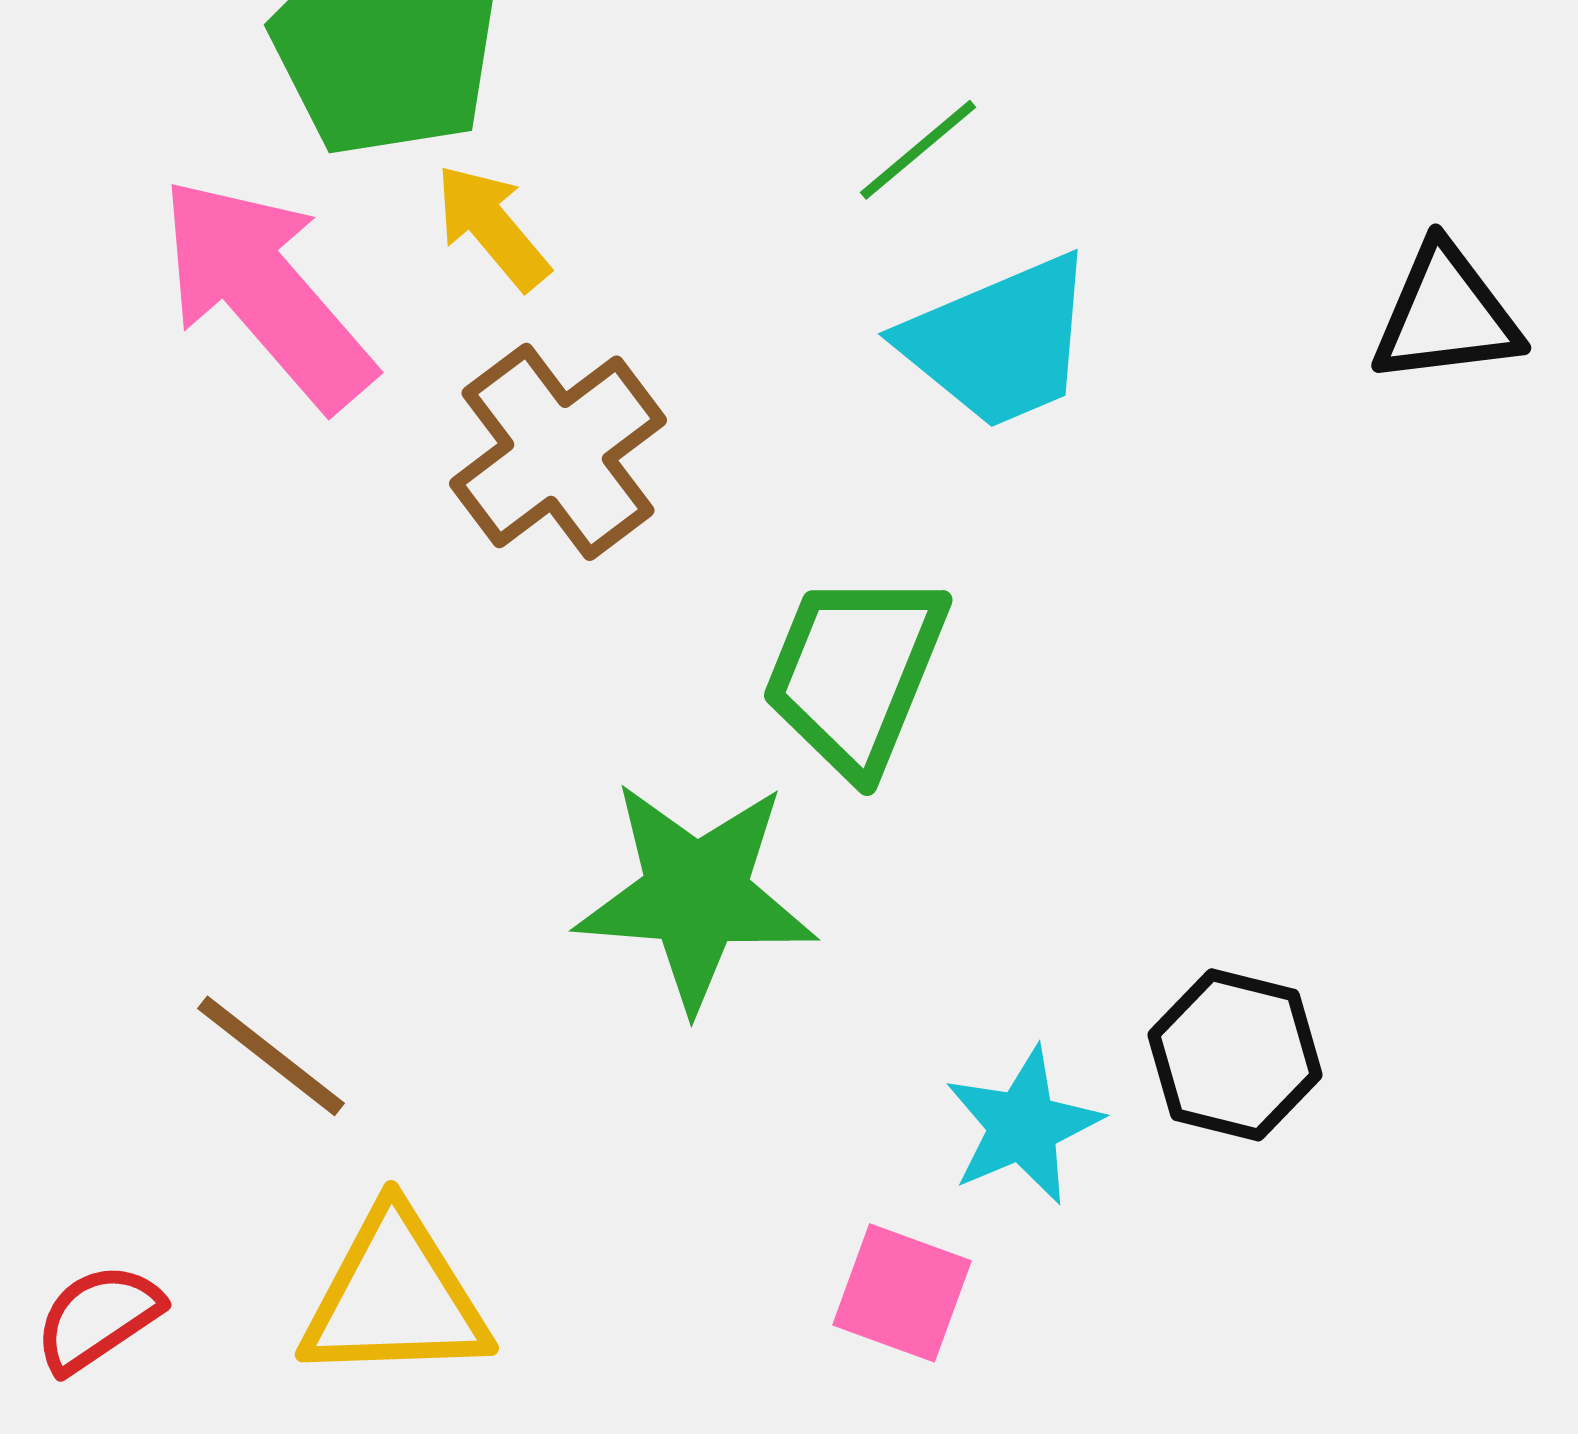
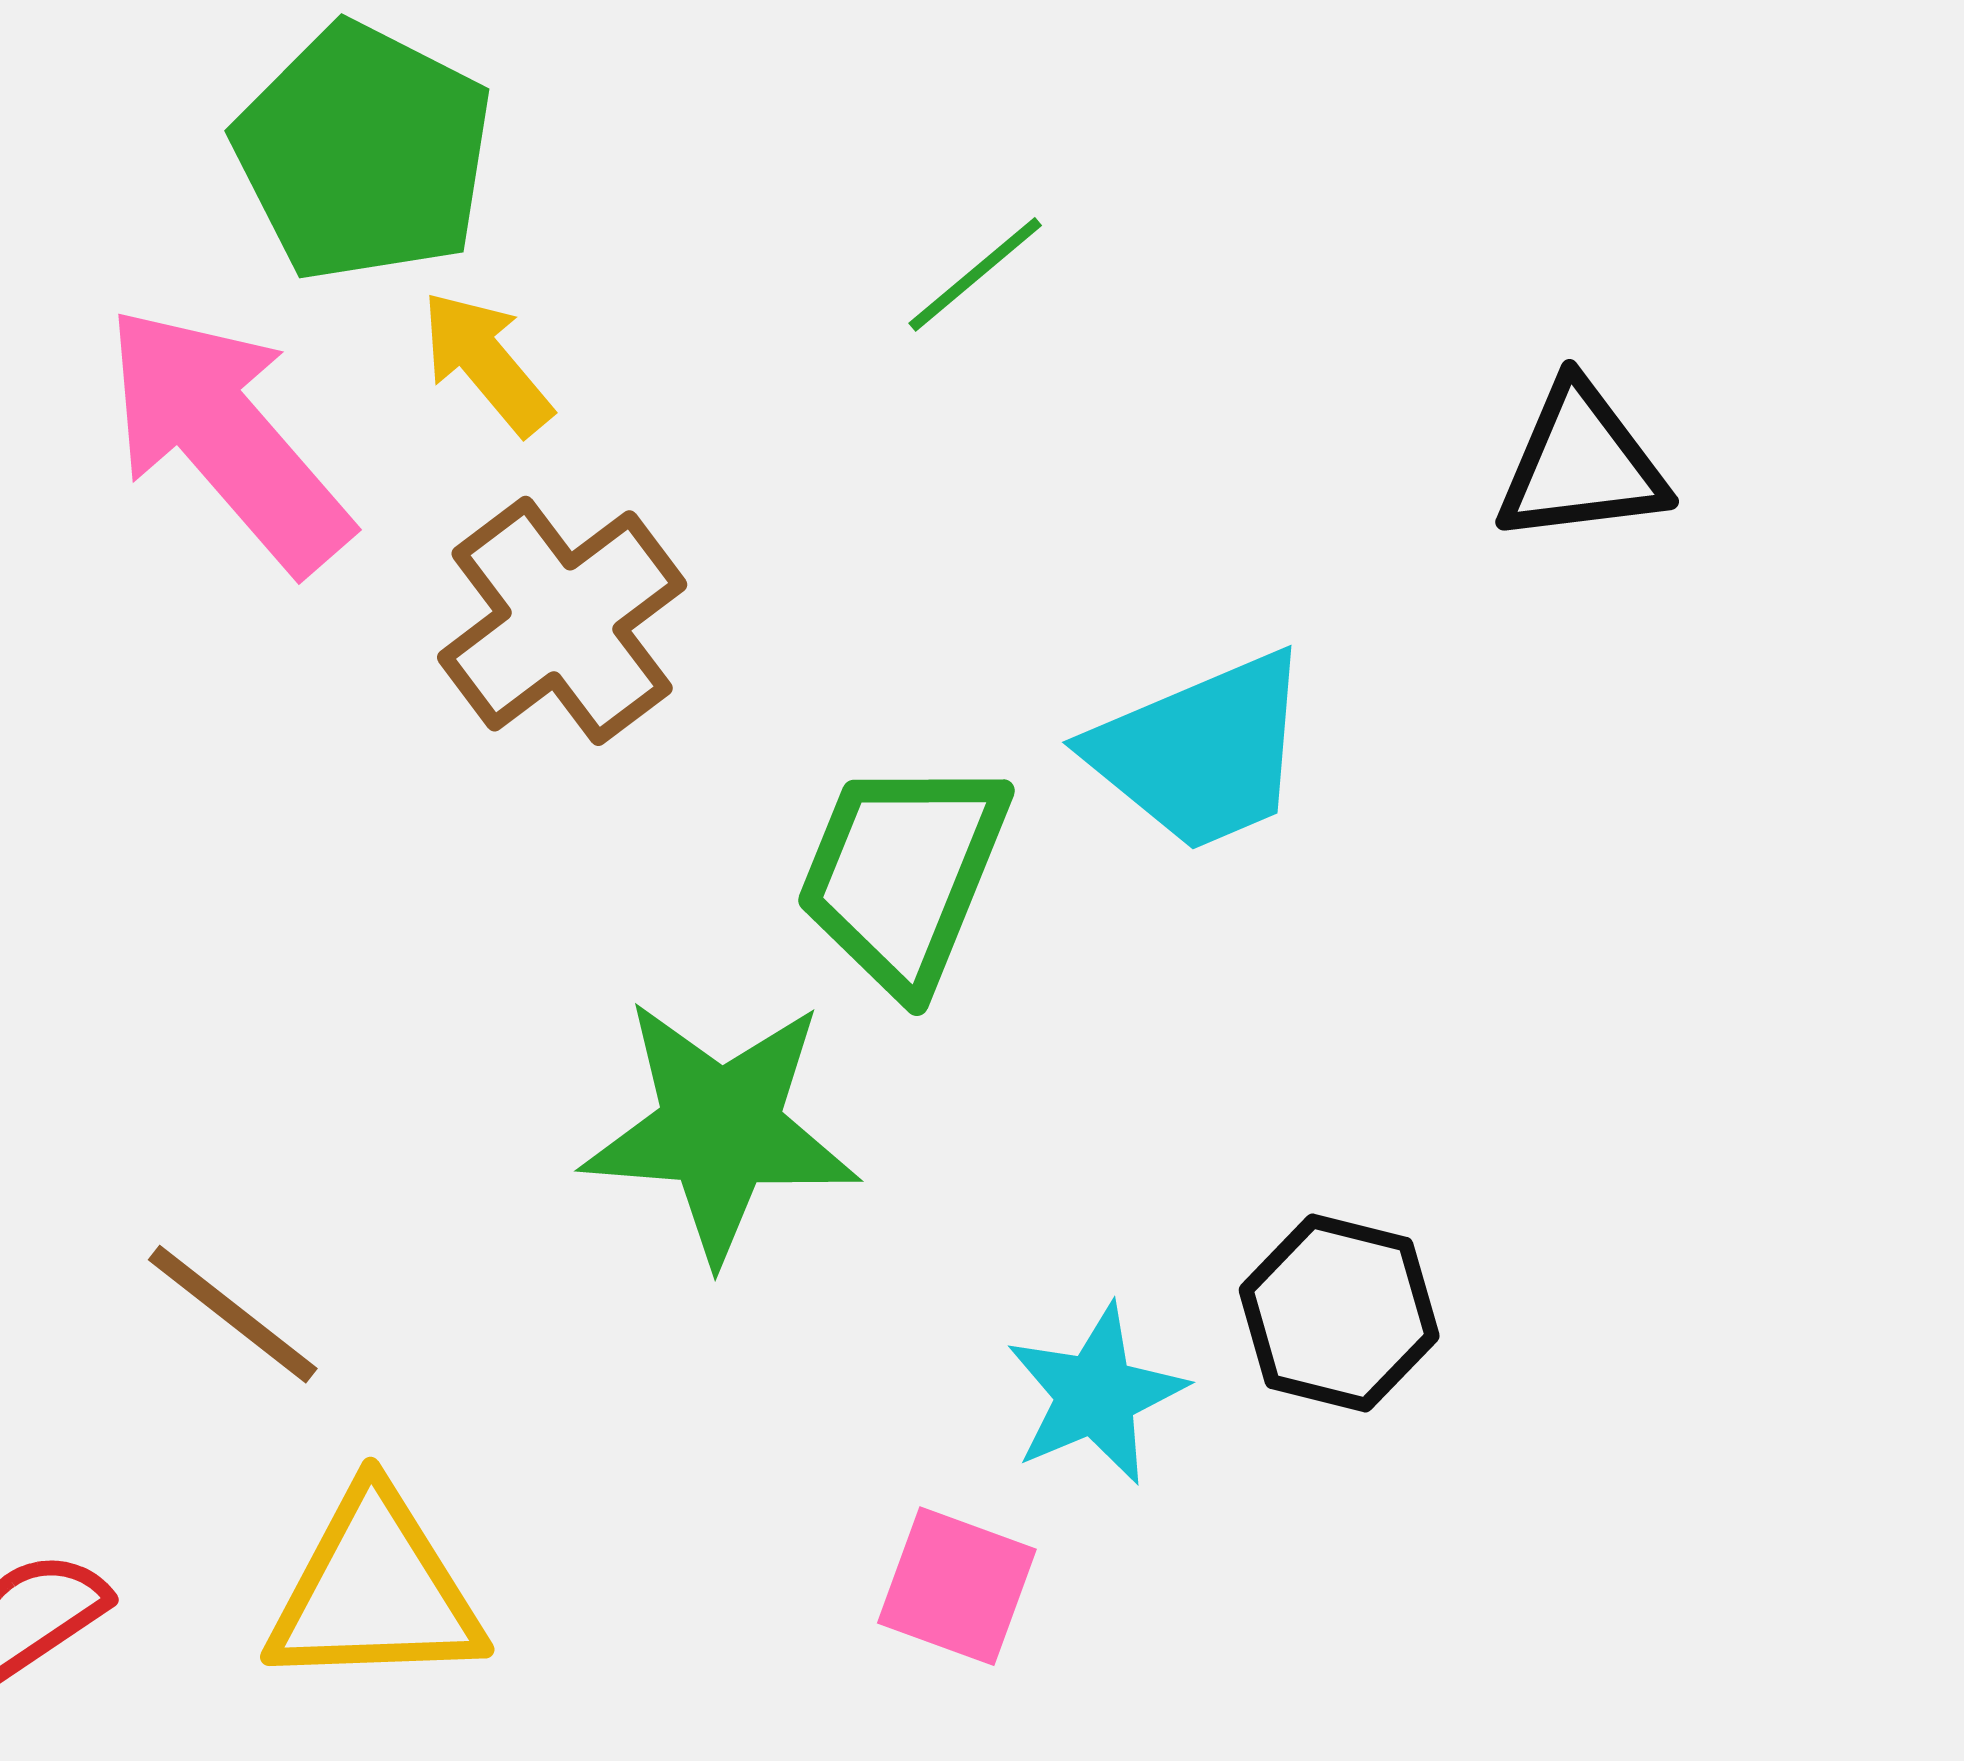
cyan trapezoid: (999, 342) -> (1201, 752), moved

